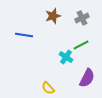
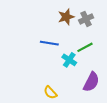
brown star: (53, 16) -> (66, 17), moved
blue line: (24, 35) -> (49, 43), moved

